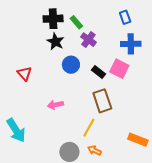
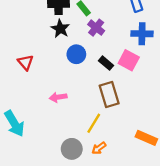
orange arrow: (94, 150) -> (99, 148), turned -64

